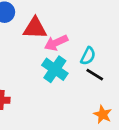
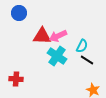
red triangle: (35, 28) -> (42, 36), moved

